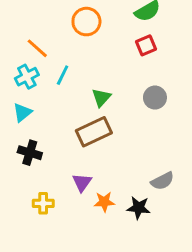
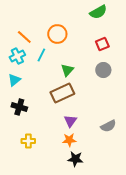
orange circle: (86, 22) -> (57, 34), moved
red square: (146, 45) -> (102, 44), moved
purple triangle: (82, 182) -> (70, 121), moved
black star: (139, 208) -> (75, 159), moved

